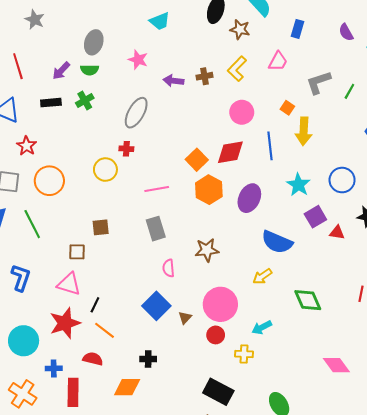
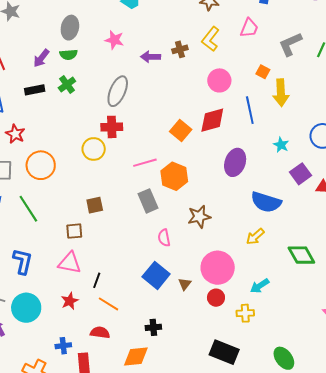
red cross: (126, 149) -> (112, 127), size x1.5
cyan star: (298, 185) -> (281, 145), size x0.7
orange hexagon: (209, 190) -> (174, 176), moved
red star: (65, 323) -> (70, 301), size x0.6
cyan circle: (24, 341) -> (26, 308), moved

